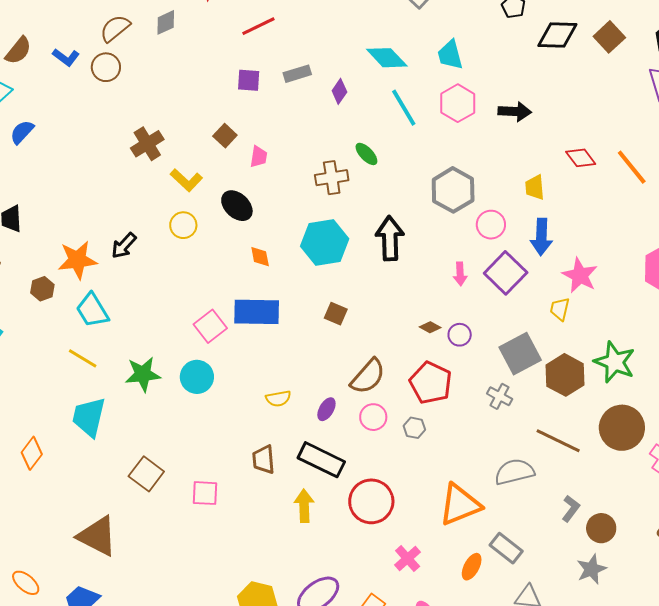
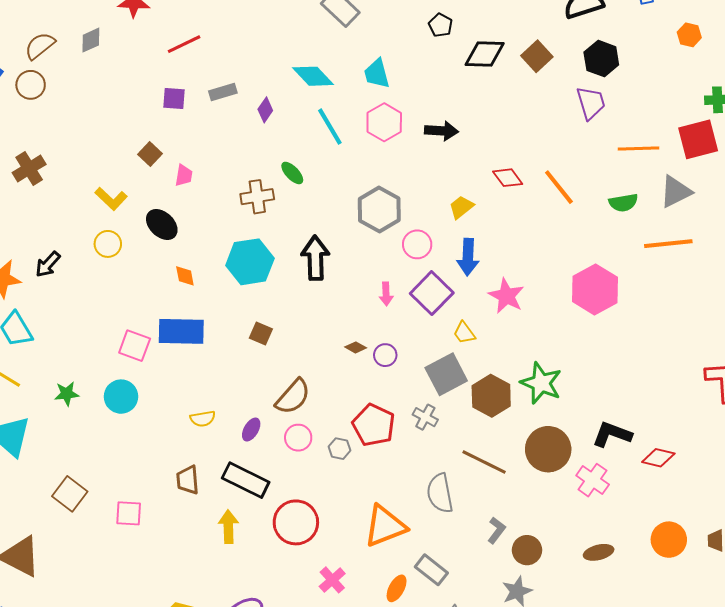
brown cross: (147, 144) -> (29, 168), moved
yellow trapezoid: (535, 187) -> (461, 207), turned 56
yellow trapezoid: (560, 309) -> (464, 333), moved, turned -50
pink square: (210, 326) -> (135, 346), turned -32
green star: (143, 374) -> (67, 394), size x0.7
red pentagon: (431, 383) -> (374, 425), moved
gray semicircle: (514, 472) -> (440, 493), turned -87

